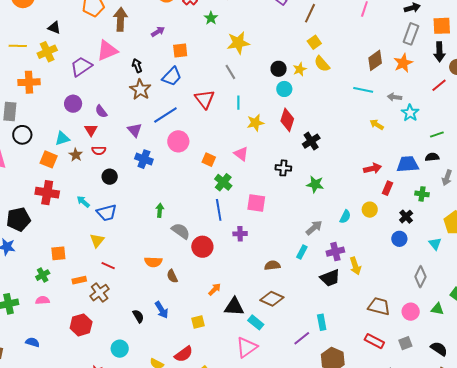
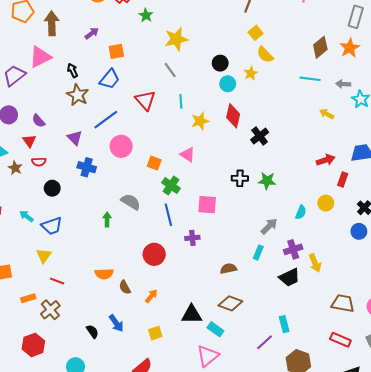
yellow star: (300, 69) -> (251, 73), moved
black cross: (283, 168) -> (240, 178), moved
gray semicircle: (181, 231) -> (131, 202), moved
orange arrow: (215, 289) -> (151, 296), moved

